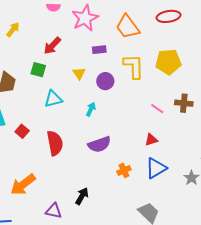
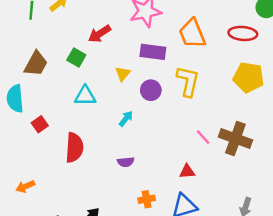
purple rectangle: (99, 50) -> (153, 52), size x1.5
yellow pentagon: (168, 62) -> (249, 77), moved
brown cross: (184, 103) -> (235, 139), size x1.5
purple semicircle: (99, 144) -> (126, 162), size x0.6
orange arrow: (23, 185) -> (25, 186), size x0.6

